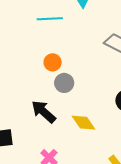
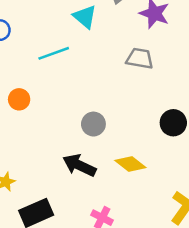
orange circle: (53, 62) -> (19, 99), moved

